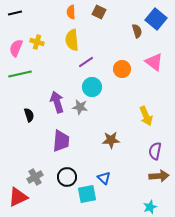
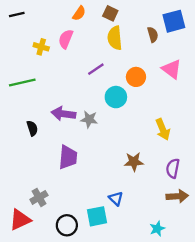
orange semicircle: (71, 12) -> (79, 13), turned -144
blue square: (156, 19) -> (174, 21), turned 35
yellow semicircle: (72, 40) -> (115, 38), moved
pink semicircle: (16, 48) -> (66, 39), moved
cyan circle: (92, 87) -> (116, 97), moved
purple arrow: (57, 102) -> (63, 114), turned -65
brown star: (111, 140) -> (134, 162), moved
black circle: (67, 177) -> (67, 225), moved
cyan star: (150, 207) -> (157, 229), moved

